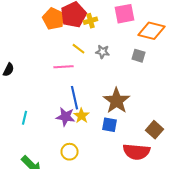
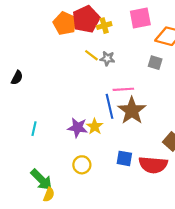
gray star: (102, 52) -> (107, 58), moved
pink line: (64, 67) -> (123, 89), moved
blue line: (74, 98) -> (110, 106), moved
blue square: (110, 125) -> (124, 158), moved

